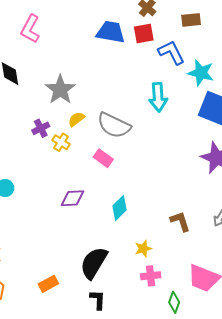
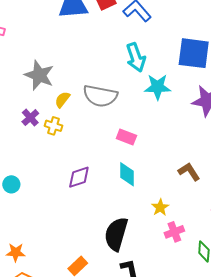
cyan star: (201, 73) -> (158, 87), moved
pink rectangle: (103, 158) -> (126, 137), moved
cyan diamond: (120, 208) -> (127, 174), turned -30

